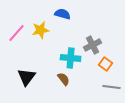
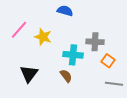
yellow star: (41, 30) -> (43, 37), moved, turned 30
gray cross: (93, 45) -> (95, 42), turned 30

